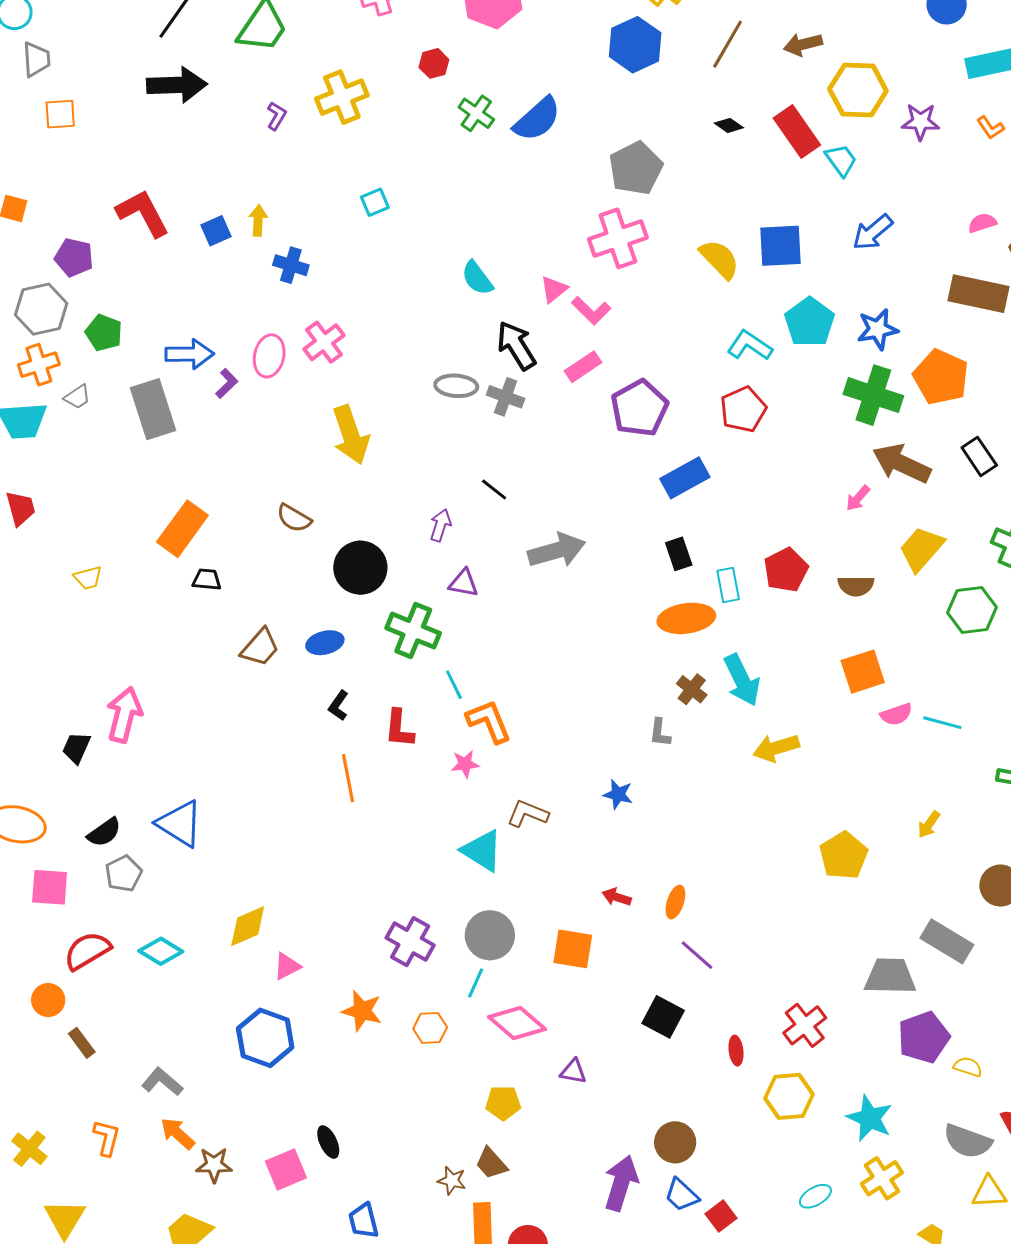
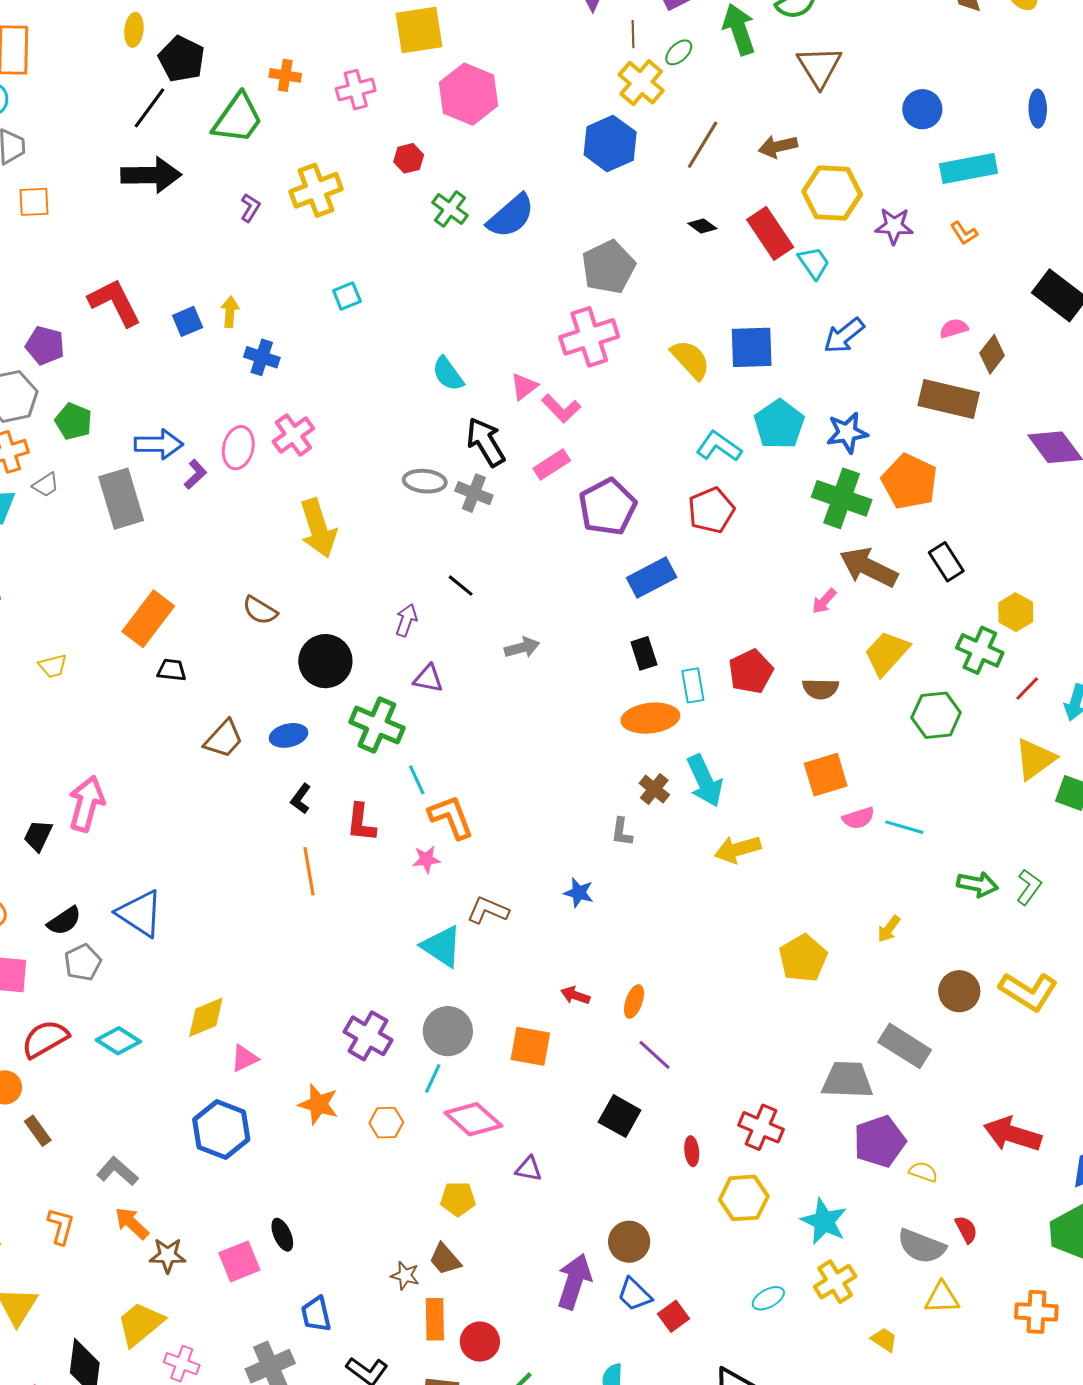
gray arrow: (557, 550) -> (522, 648), size x0.6
red cross: (805, 1025) -> (761, 1127), turned -30

